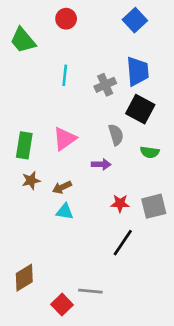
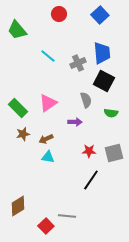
red circle: (66, 19) -> (59, 14), moved
cyan line: (65, 75) -> (48, 56), turned -56
green rectangle: (24, 145) -> (18, 108), turned -54

